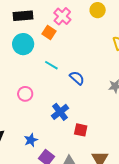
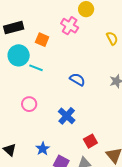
pink cross: (62, 16) -> (70, 26), moved
cyan line: (51, 65) -> (36, 68), moved
red square: (81, 130) -> (90, 141), moved, turned -32

